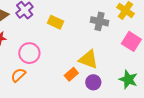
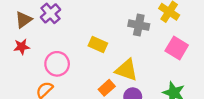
yellow rectangle: (56, 22) -> (98, 44), moved

